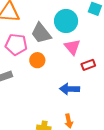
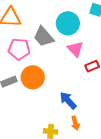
orange circle: (37, 60) -> (33, 77), moved, size x1.5
blue arrow: (69, 89) -> (68, 100), moved, turned 48

